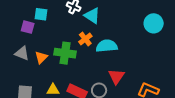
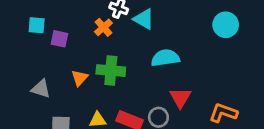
cyan square: (41, 14) -> (37, 25), moved
orange cross: (85, 39) -> (103, 27), moved
gray triangle: (22, 53) -> (41, 89), moved

